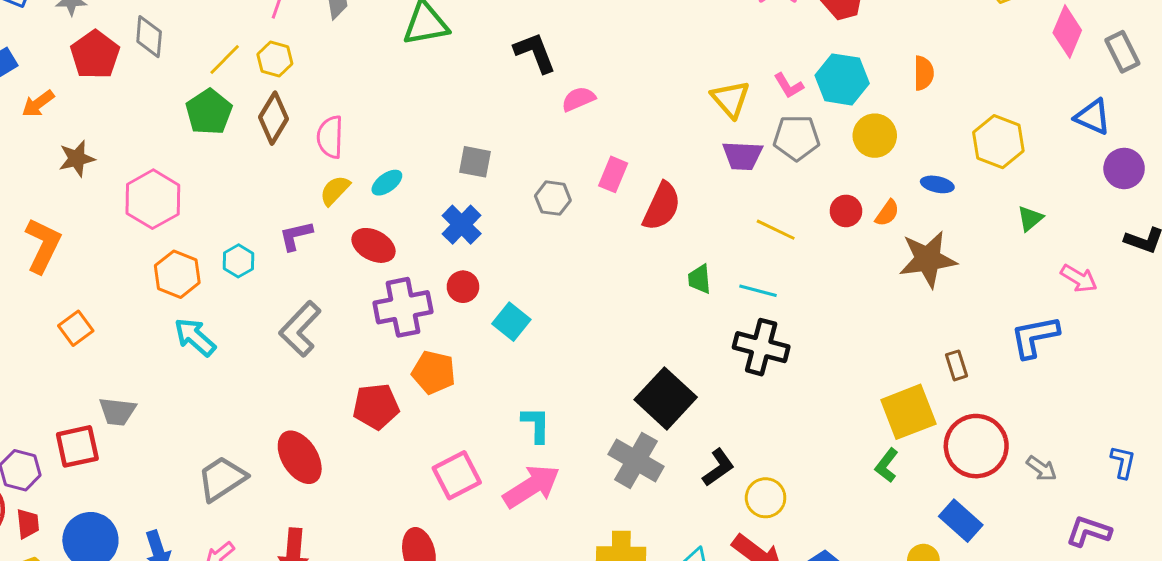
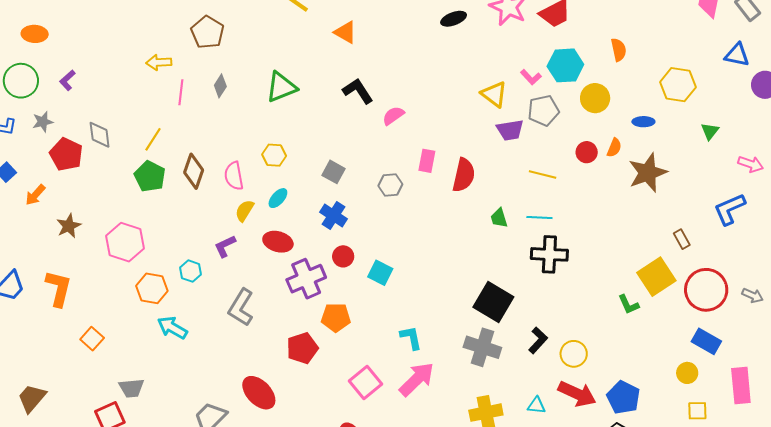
yellow hexagon: (275, 59) -> (274, 155), moved
gray square: (475, 162) -> (333, 172), turned 30
green L-shape: (887, 465) -> (628, 304), moved, turned -50

